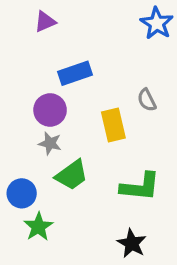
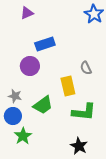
gray semicircle: (147, 100) -> (86, 68), moved
yellow rectangle: (113, 125) -> (68, 86), moved
gray star: (50, 143) -> (15, 96), moved

